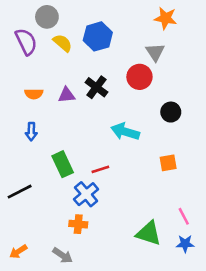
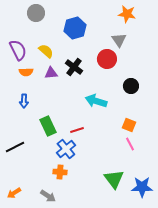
purple semicircle: (26, 42) -> (18, 50), moved
yellow semicircle: (63, 43) -> (46, 51), moved
orange square: (168, 163) -> (129, 125), turned 32
pink line: (184, 216) -> (130, 144), moved
green triangle: (149, 233) -> (114, 179), turned 35
blue star: (185, 244) -> (142, 187), size x1.5

